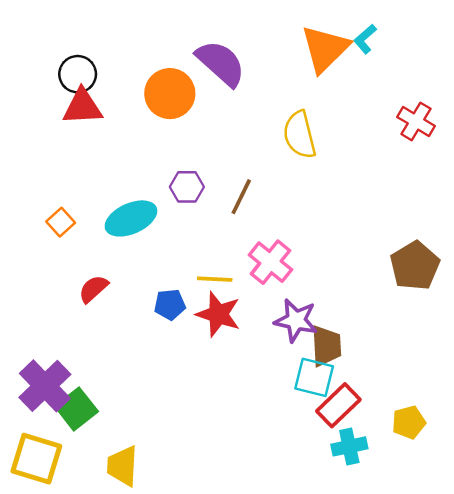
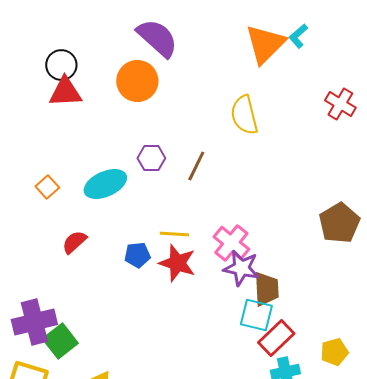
purple semicircle: (221, 63) -> (157, 38), moved
pink cross: (270, 262) -> (231, 243), moved
purple cross: (45, 386) -> (34, 322), turned 30

